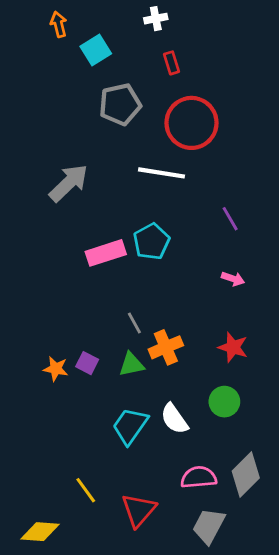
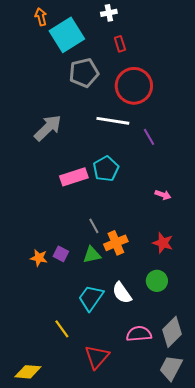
cyan square: (96, 50) -> (67, 35), size x1.6
purple line: (230, 219) -> (149, 137), moved
yellow line: (86, 490) -> (62, 329), moved
gray trapezoid: (209, 526) -> (171, 368), moved

